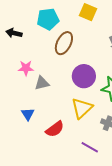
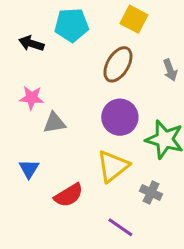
black arrow: (14, 33) -> (31, 43), moved
brown ellipse: (64, 43) -> (118, 64), moved

